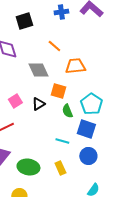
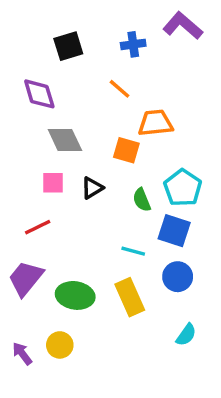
blue cross: (61, 12) -> (133, 44), moved
gray diamond: (38, 70) -> (65, 140), moved
orange square: (58, 91) -> (126, 150), moved
pink square: (15, 101) -> (53, 183), turned 32
yellow rectangle: (60, 168) -> (130, 297), size x1.5

